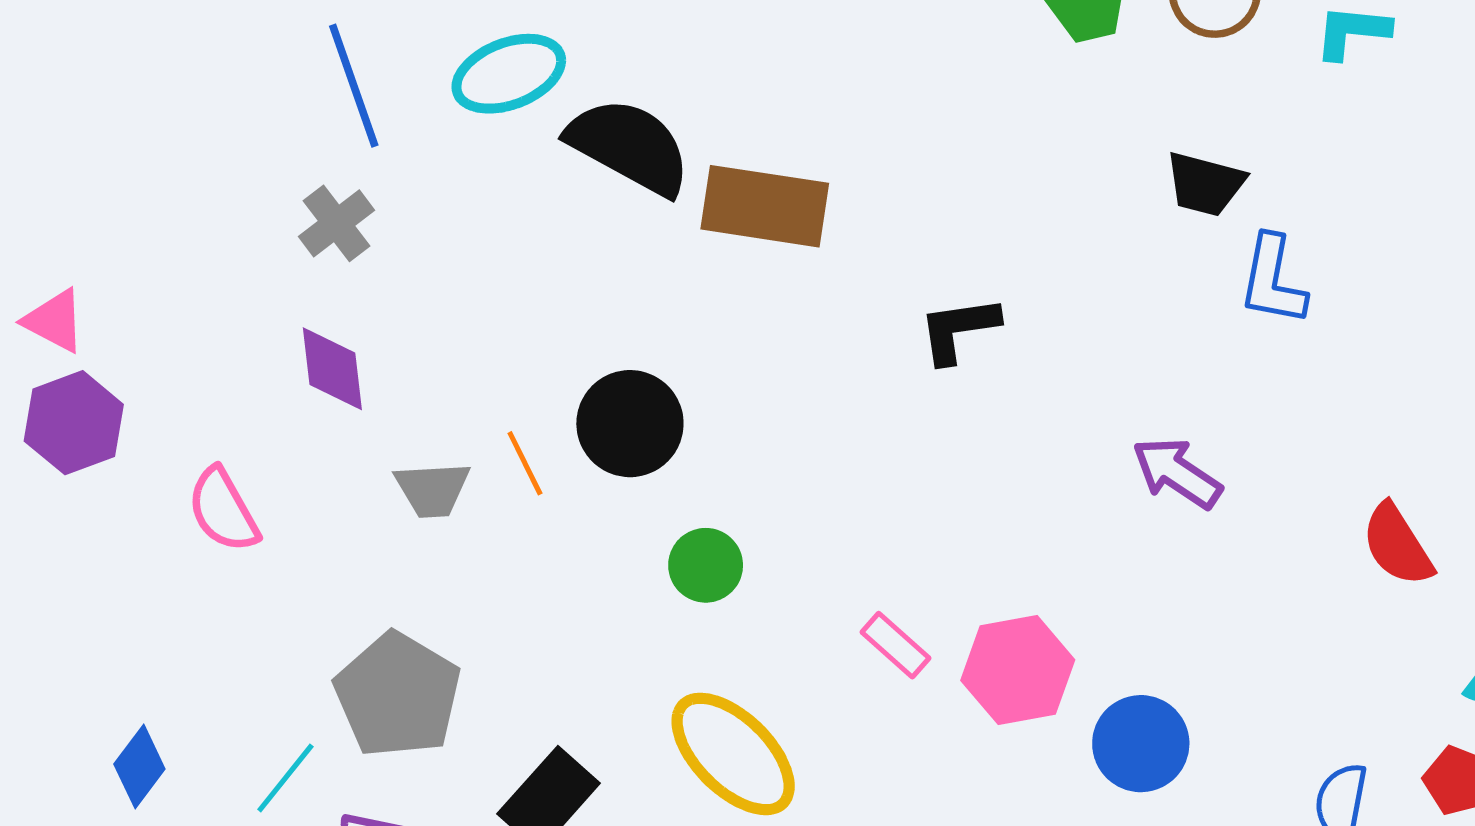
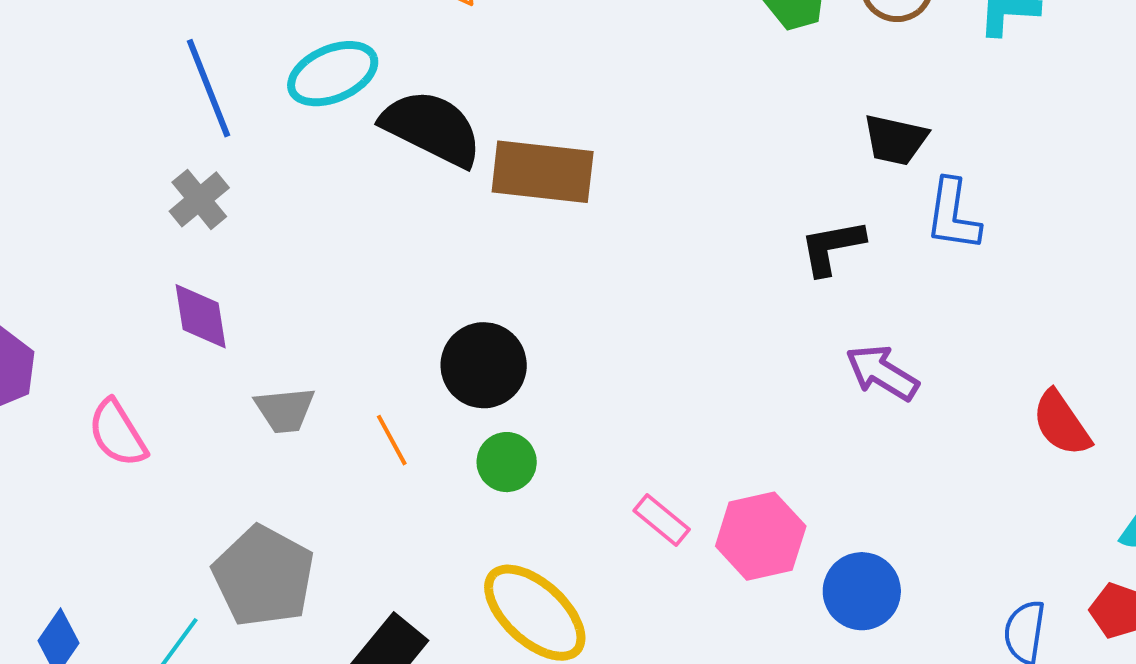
black L-shape: (959, 329) -> (832, 247), moved
black circle: (630, 424) -> (484, 365), moved
orange line: (525, 463) -> (392, 440), moved

